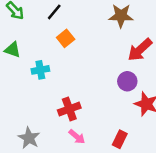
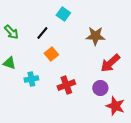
red cross: (69, 109) -> (66, 85), moved

